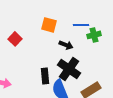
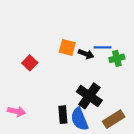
black arrow: (66, 45) -> (86, 54), moved
black rectangle: (45, 76) -> (63, 115), moved

